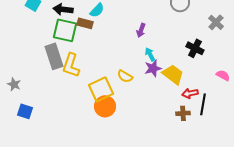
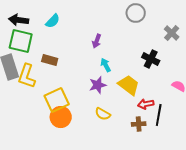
brown rectangle: (85, 23) -> (50, 60), moved
purple star: (153, 68) -> (98, 85), moved
yellow semicircle: (125, 76) -> (103, 114), moved

